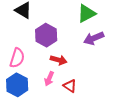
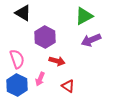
pink semicircle: (17, 58) -> (17, 59), turned -36
pink arrow: (49, 79) -> (40, 79), moved

